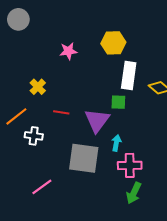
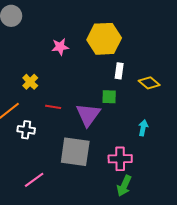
yellow hexagon: (113, 43) -> (104, 39), size x1.4
white rectangle: (129, 76) -> (119, 71), size x0.6
cyan arrow: (116, 143) -> (143, 128), moved

